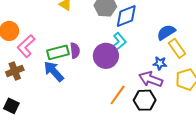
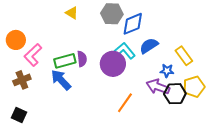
blue semicircle: (166, 32) -> (149, 46), moved
cyan L-shape: (118, 43) -> (125, 51), turned -90
black hexagon: (145, 100) -> (175, 94), moved

